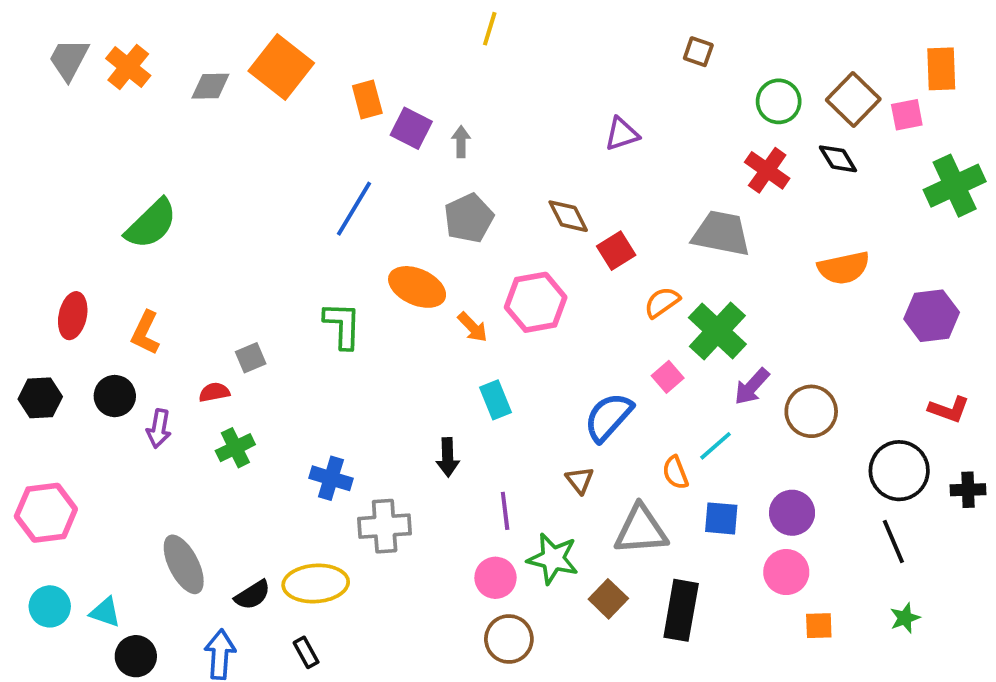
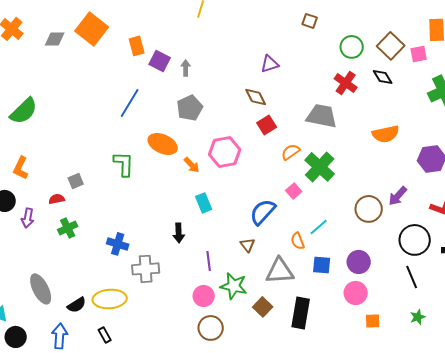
brown diamond: (568, 216) -> (256, 97), moved
purple arrow: (752, 386) -> (398, 196), moved

